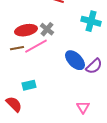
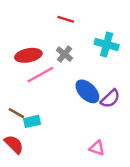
gray cross: (47, 29) -> (64, 54), moved
brown line: (17, 48) -> (16, 113), moved, turned 40
pink triangle: (83, 107) -> (97, 148), turned -40

